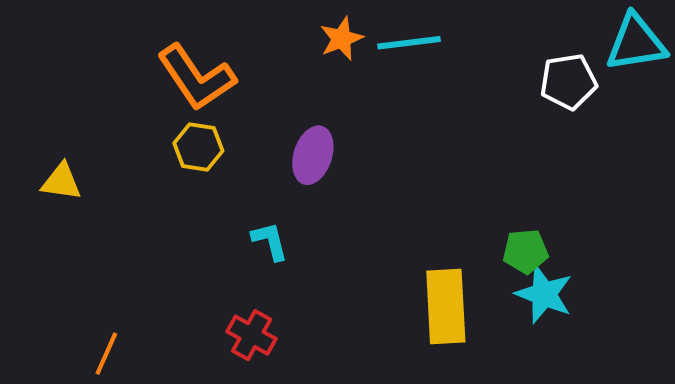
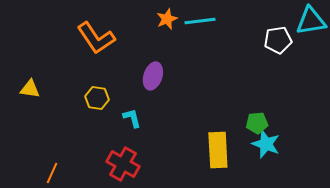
yellow hexagon: (198, 147) -> (97, 98), moved
red cross: (252, 335) -> (123, 164), size x1.4

